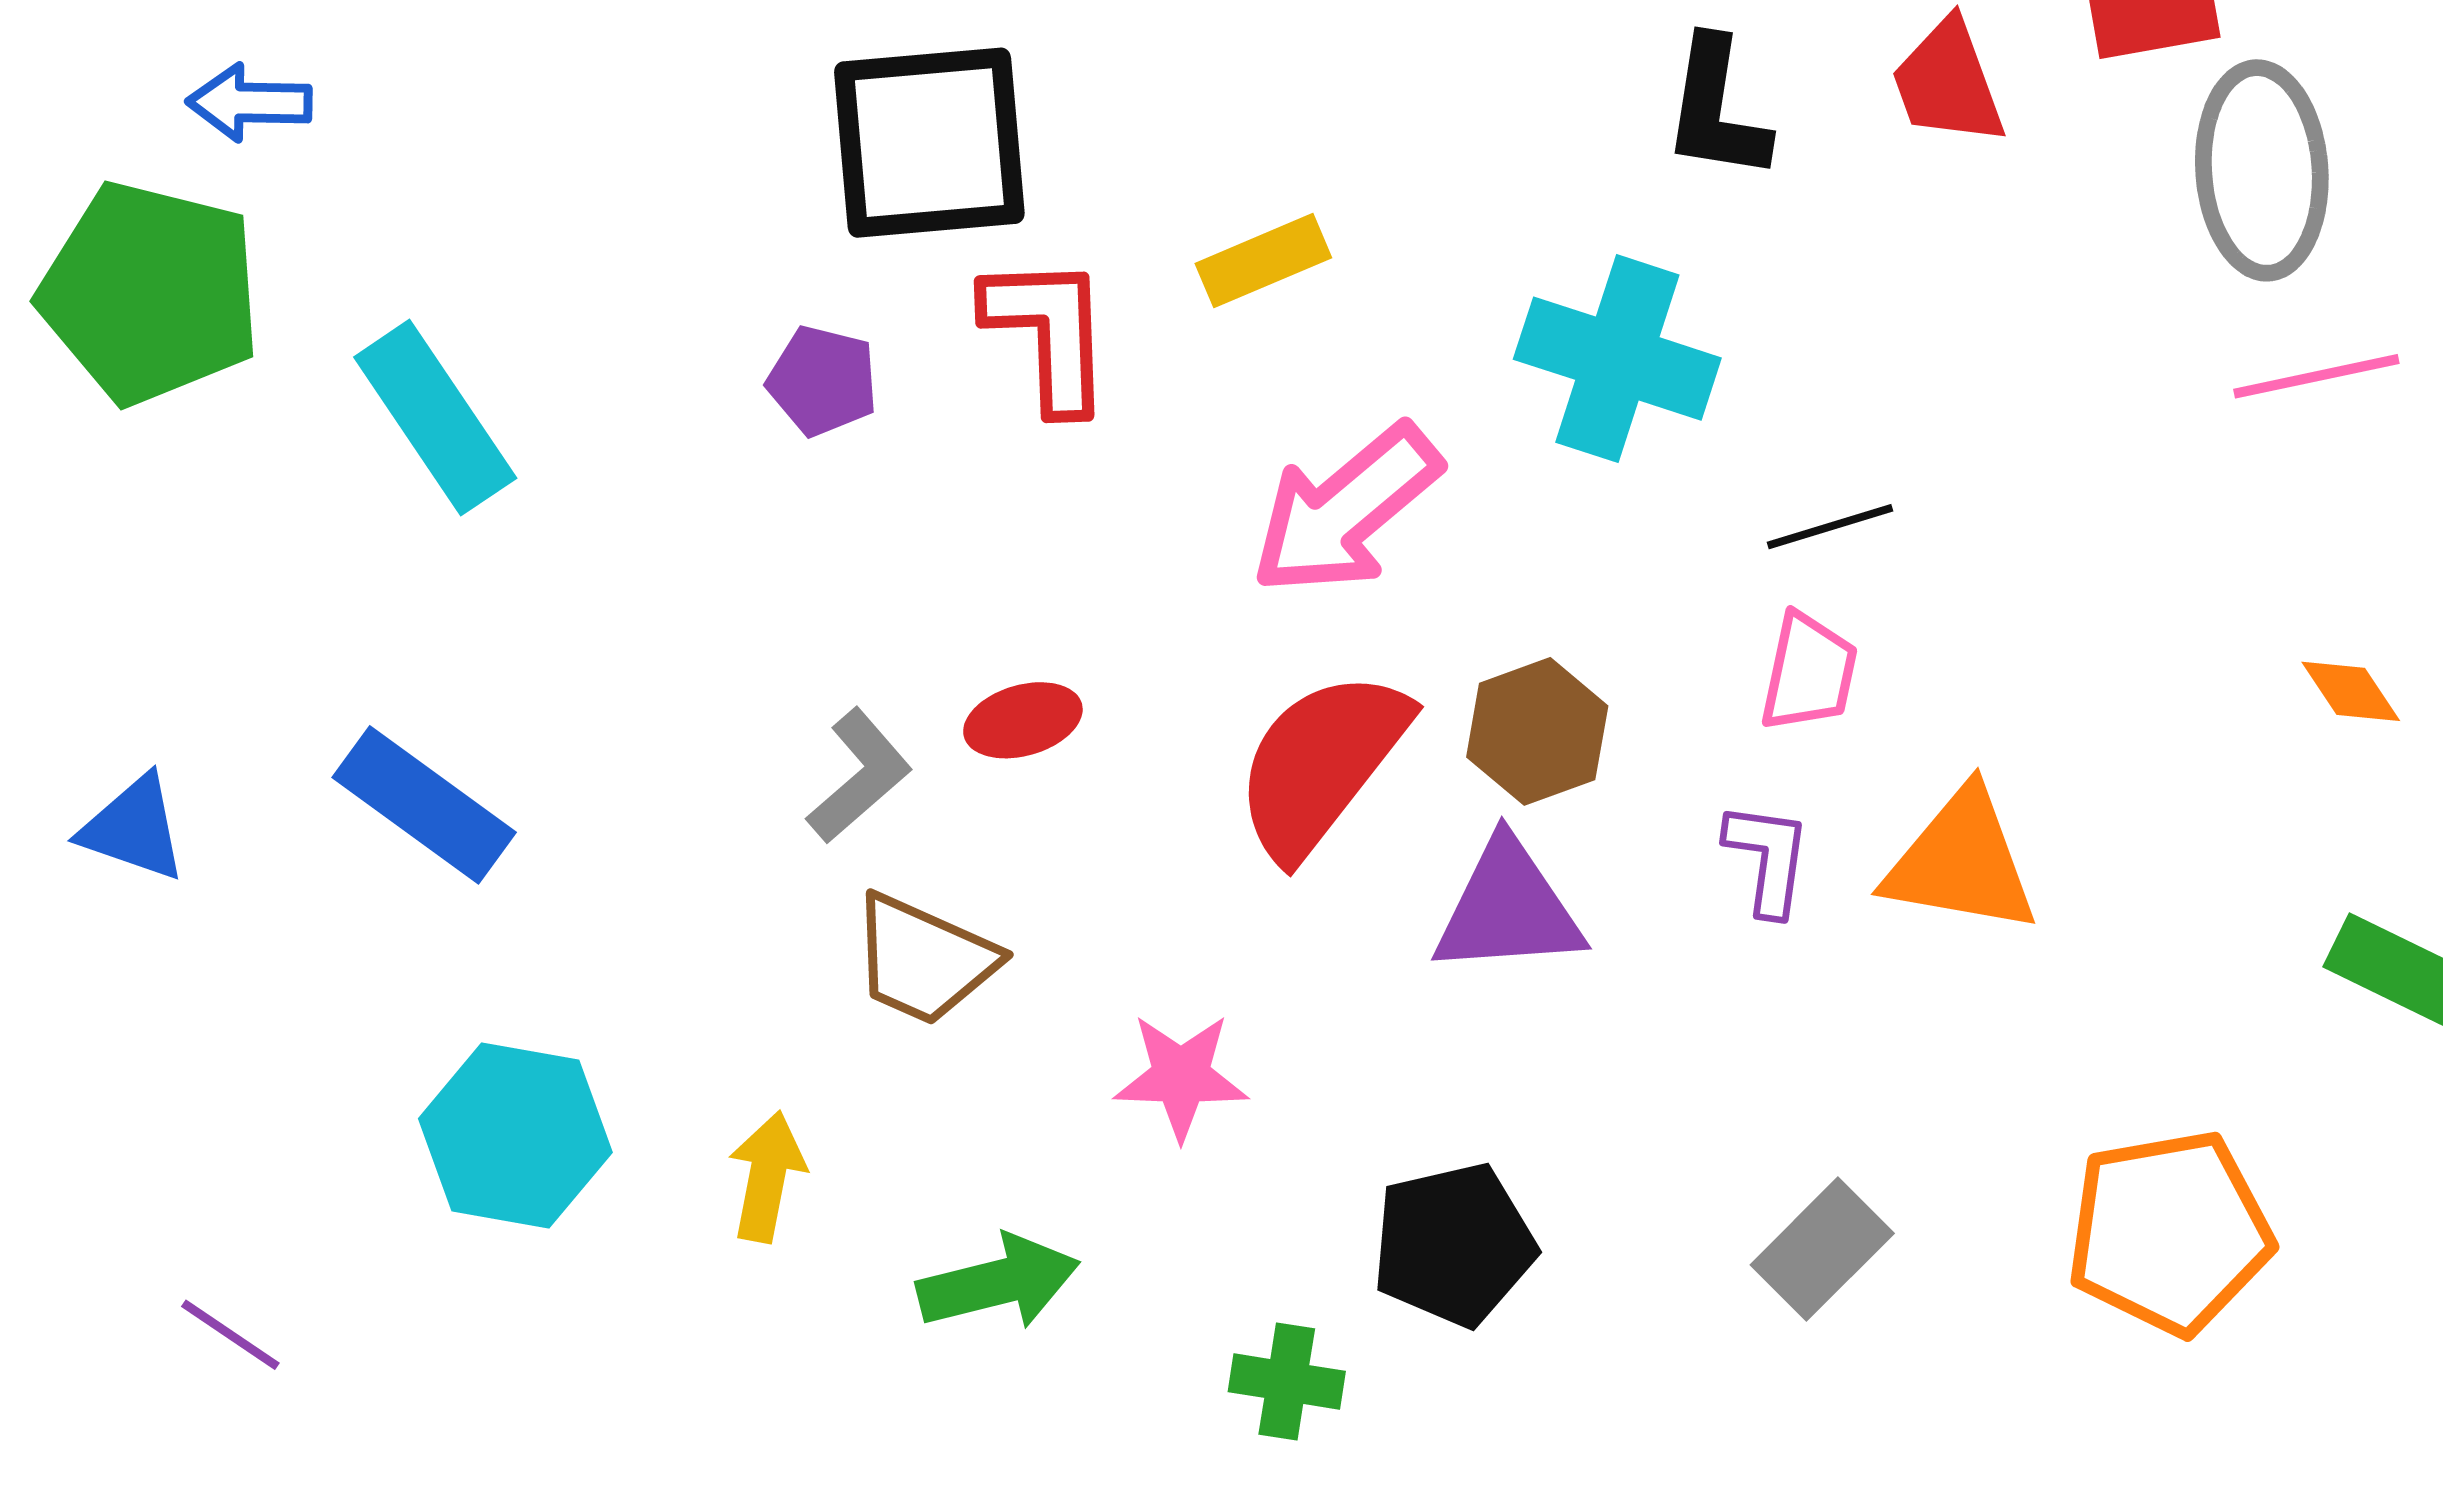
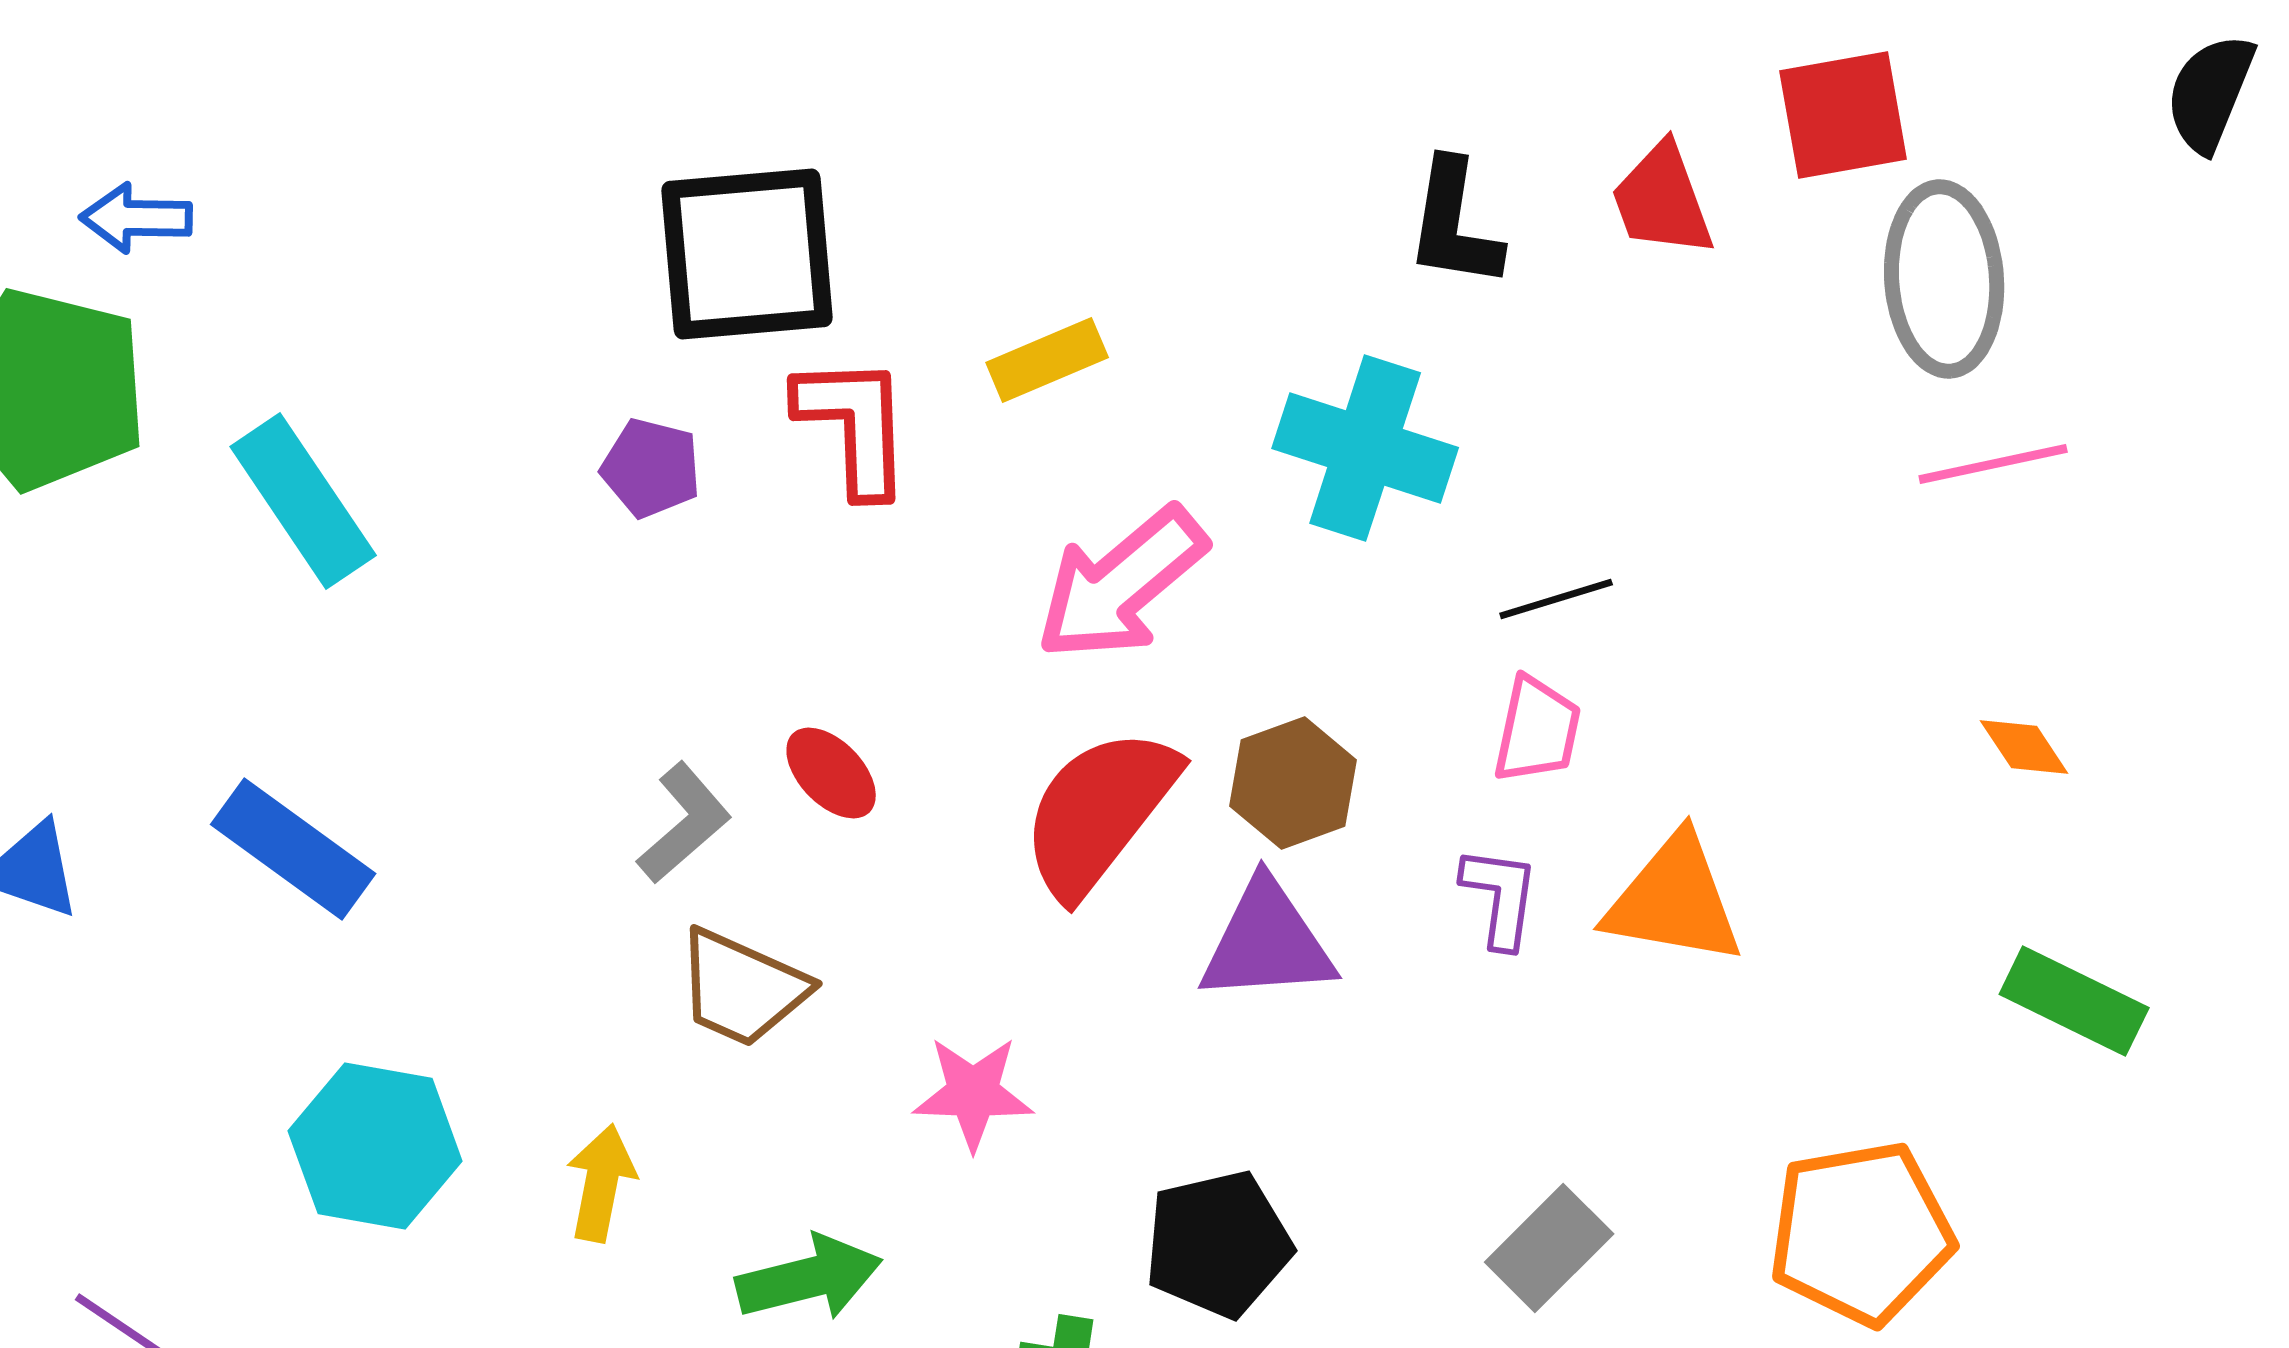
red ellipse: (1023, 720) -> (831, 773), turned 62

